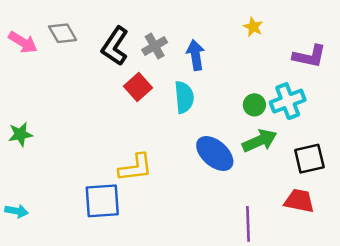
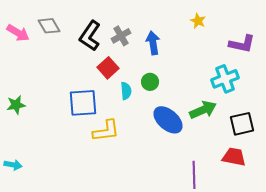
cyan semicircle: (184, 97) -> (126, 91), moved, size x0.7
green circle: (254, 105) -> (150, 82), moved
blue square: (102, 201) -> (83, 103), moved

